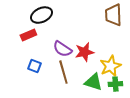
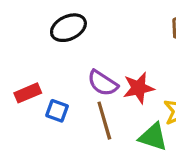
red rectangle: (28, 35) -> (28, 93), moved

